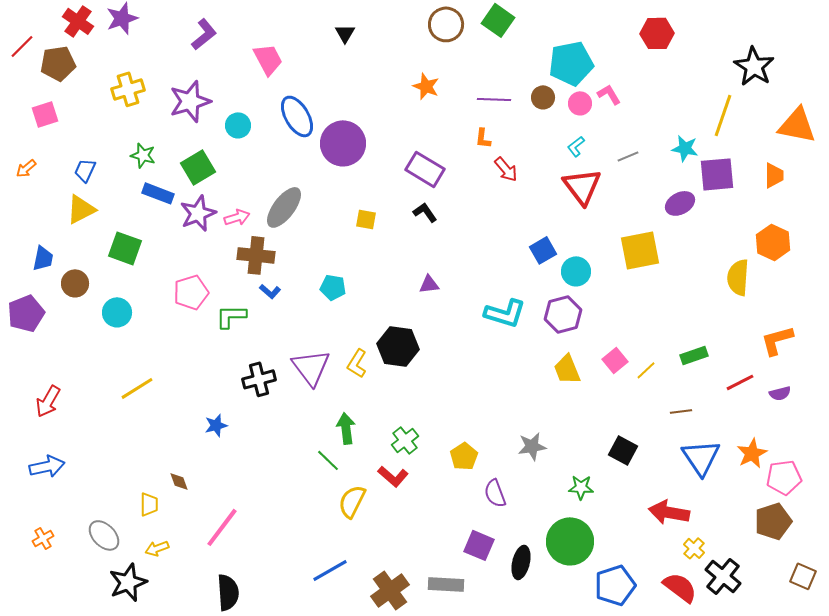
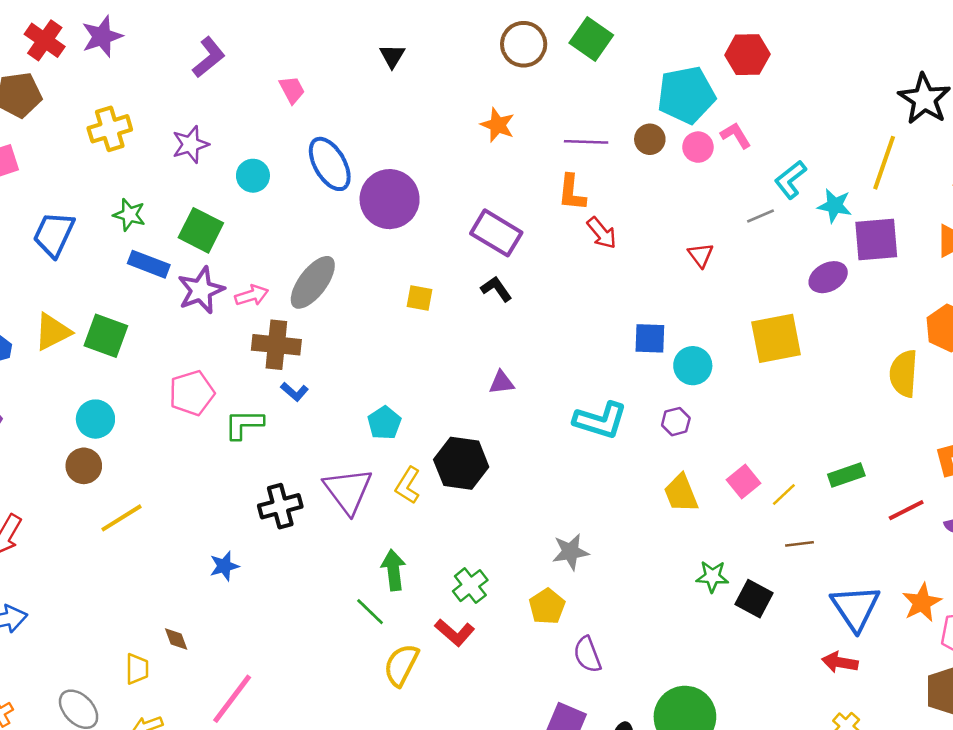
red hexagon: (657, 33) -> (747, 55), moved
pink trapezoid: (268, 59) -> (292, 90), size x0.7
purple star: (190, 101) -> (190, 144), size x0.7
orange L-shape: (483, 138) -> (572, 193), size x1.4
cyan L-shape: (576, 146) -> (790, 180), moved, size x1.4
green square: (198, 167) -> (201, 230), turned -32
blue trapezoid: (85, 170) -> (54, 234), size x1.5
red triangle: (582, 186) -> (701, 255), size x0.5
yellow triangle: (81, 209) -> (53, 332), moved
blue square: (543, 250) -> (650, 338), turned 32
brown circle: (75, 283) -> (84, 466), moved
cyan pentagon: (333, 287) -> (384, 423), moved, turned 30
purple hexagon: (563, 314) -> (676, 422), size x0.6
brown line: (681, 411) -> (799, 544), moved
gray star: (532, 446) -> (570, 552), moved
green star: (581, 487) -> (712, 576), moved
red arrow: (669, 512) -> (840, 662), moved, size x0.7

